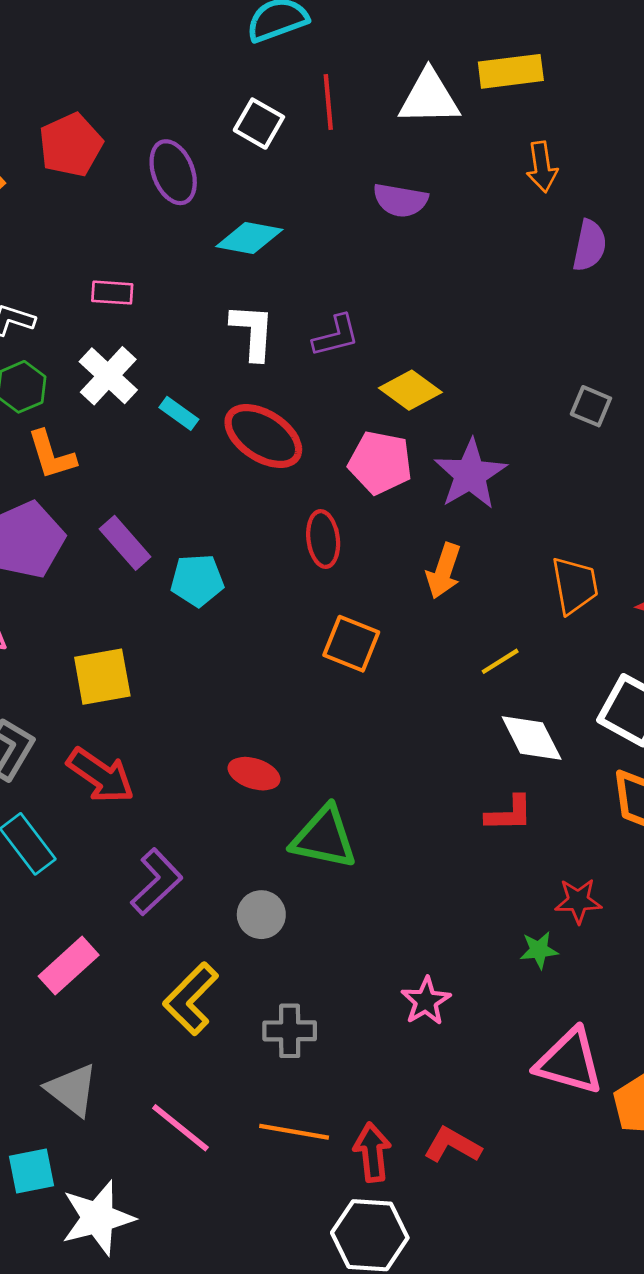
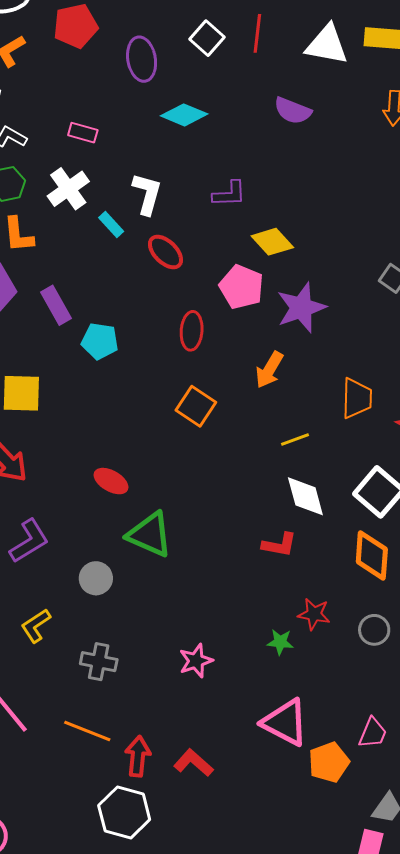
white L-shape: (253, 332) -> (147, 194), moved
red ellipse: (263, 436) -> (165, 252), size x0.7
yellow L-shape: (191, 999) -> (36, 626), size x0.7

